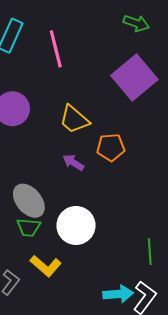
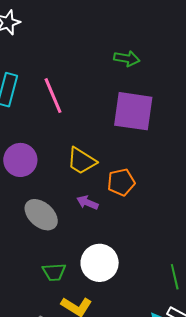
purple square: (134, 78) -> (133, 111), turned -33
gray ellipse: (29, 201) -> (41, 215), moved

